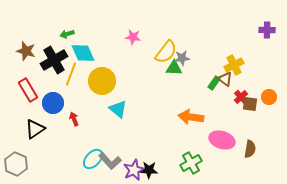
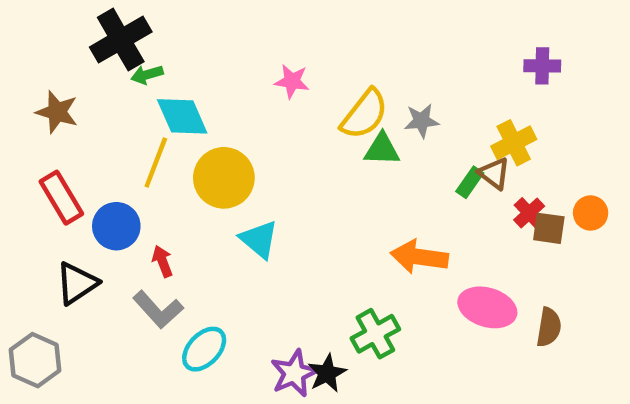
purple cross: (267, 30) -> (542, 66), moved
gray star: (182, 58) -> (421, 121), moved
black cross: (54, 60) -> (121, 40), moved
gray L-shape: (110, 161) -> (158, 310), moved
green cross: (191, 163) -> (375, 334), moved
black star: (149, 170) -> (327, 373), turned -30

